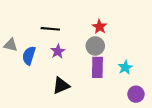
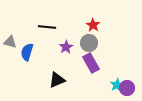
purple star: (58, 51) -> (66, 47), moved
purple rectangle: (97, 67) -> (91, 63), turned -30
cyan star: (125, 67) -> (117, 85), moved

